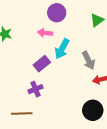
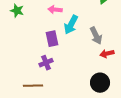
purple rectangle: (42, 64) -> (52, 39), turned -63

